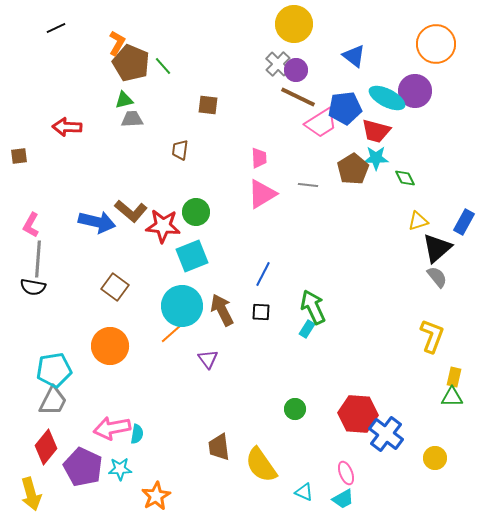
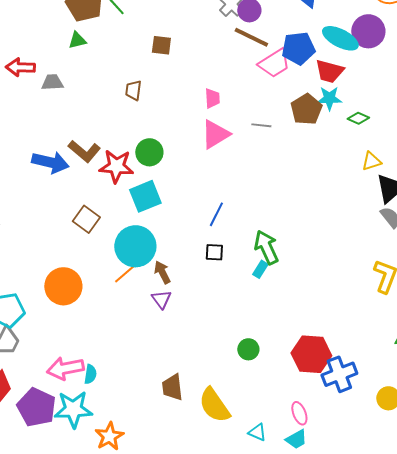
gray trapezoid: (132, 119) -> (52, 82), moved
green diamond: (405, 178) -> (358, 118), turned -40
brown square: (115, 287) -> (86, 219), moved
brown arrow: (222, 310) -> (162, 272), moved, size x0.7
blue cross: (386, 434) -> (339, 374), turned 32
cyan star: (120, 469) -> (73, 409), size x1.6

